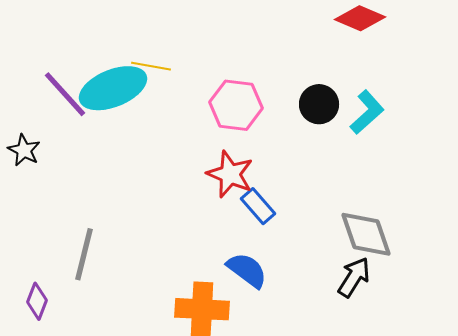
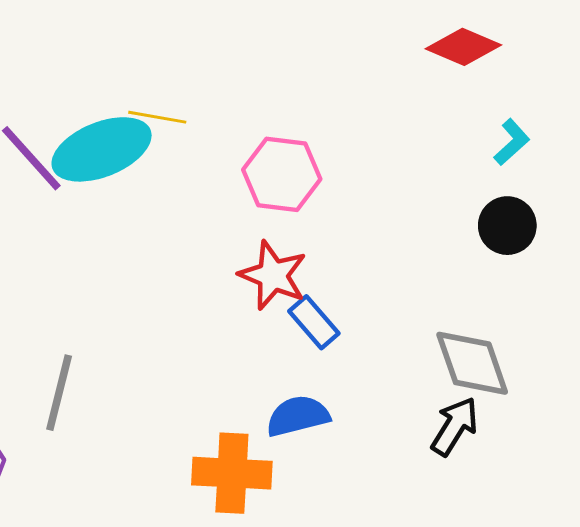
black circle: (319, 104) -> (507, 226), moved
cyan L-shape: (367, 112) -> (512, 142), moved, size x0.7
blue semicircle: (247, 270) -> (298, 416), turned -51

